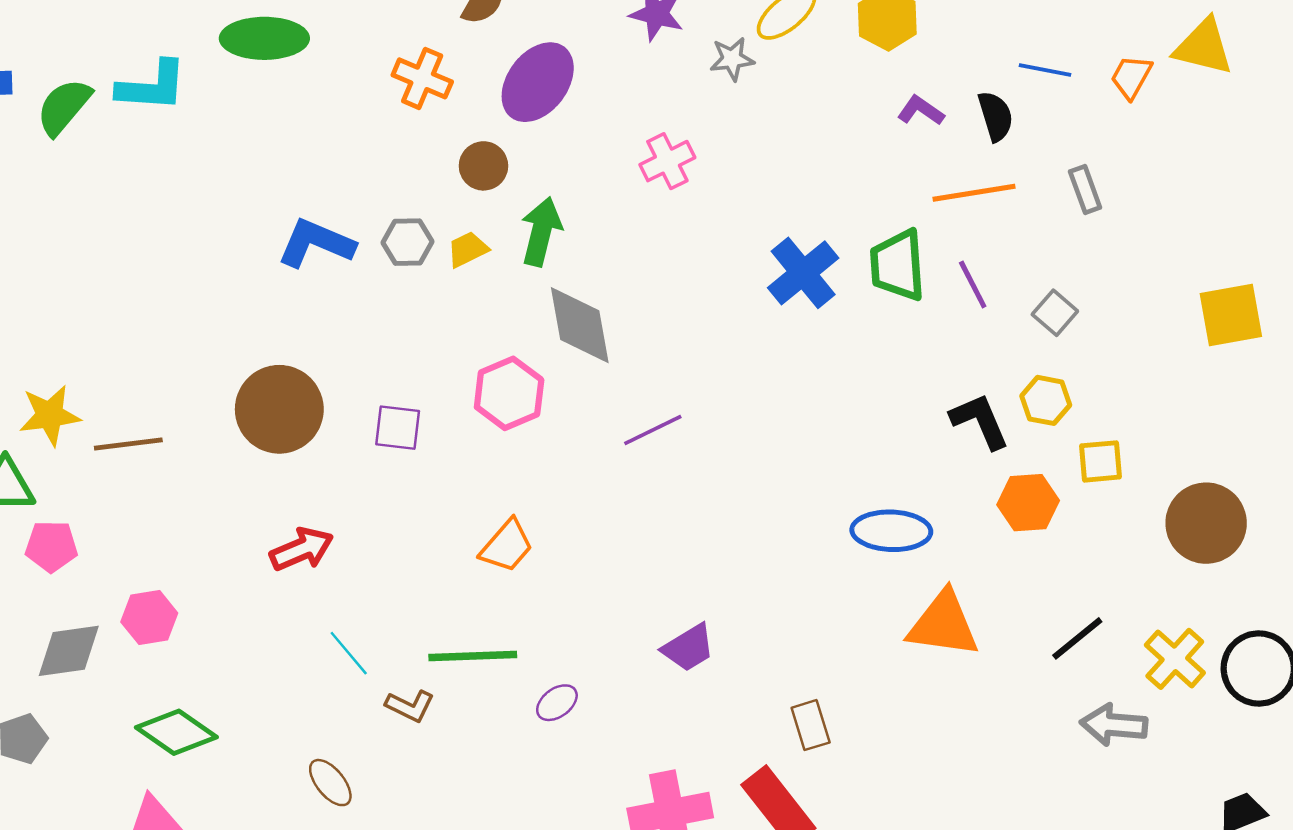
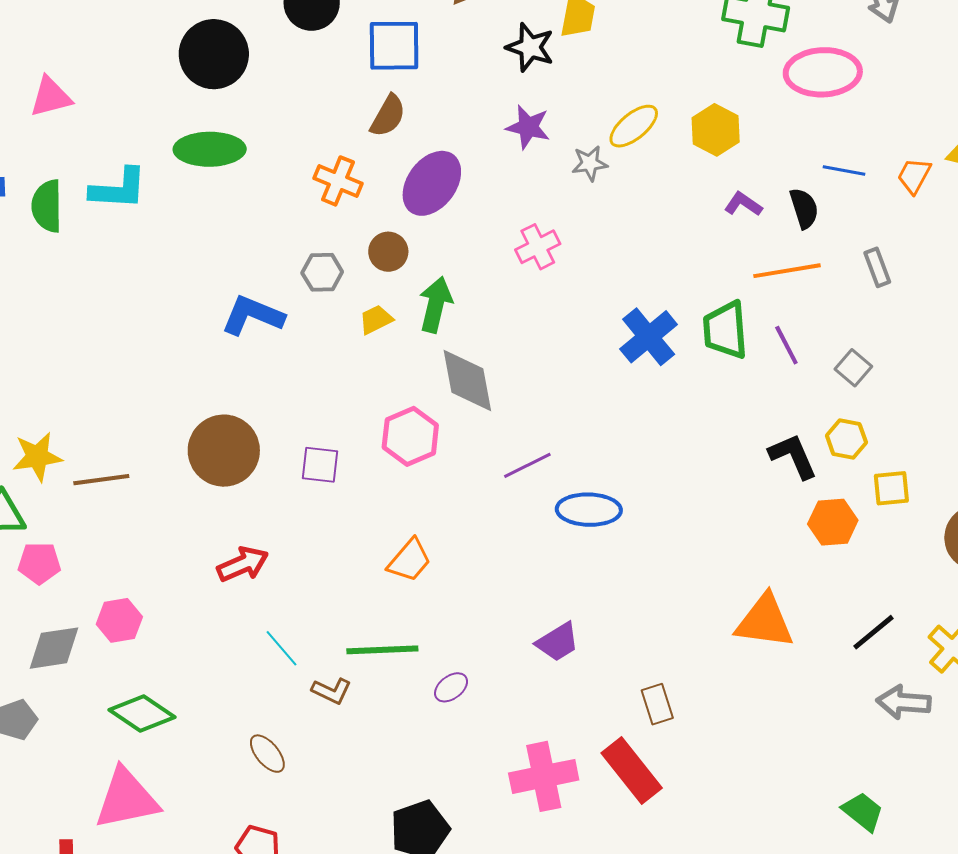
green semicircle: (64, 107) -> (47, 206), turned -40
gray hexagon: (407, 242) -> (322, 272), moved
blue ellipse: (891, 531) -> (589, 510), moved

